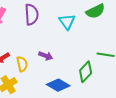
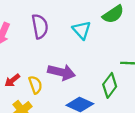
purple arrow: (46, 56) -> (62, 72), size x1.6

